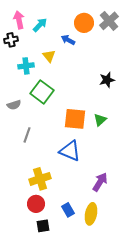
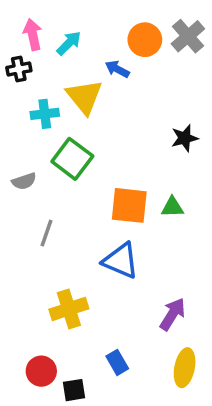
yellow triangle: (49, 56) -> (84, 97), size x1.6
green triangle: (100, 120) -> (172, 207), turned 40
red circle: (36, 204) -> (41, 371), moved
yellow ellipse: (91, 214) -> (185, 368), moved

